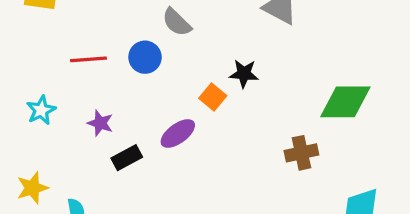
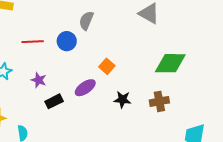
gray semicircle: (177, 22) -> (86, 21), turned 66
black star: (244, 74) -> (122, 100), moved
green diamond: (345, 102) -> (170, 63), moved

